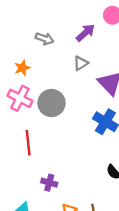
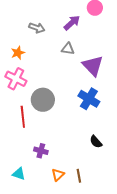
gray triangle: (81, 63) -> (68, 49), turned 40
gray circle: (52, 103) -> (43, 100), moved

